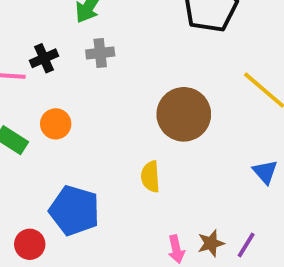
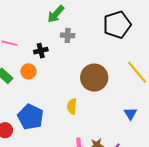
gray cross: (100, 53) -> (68, 35), moved
black cross: (44, 58) -> (41, 51), moved

